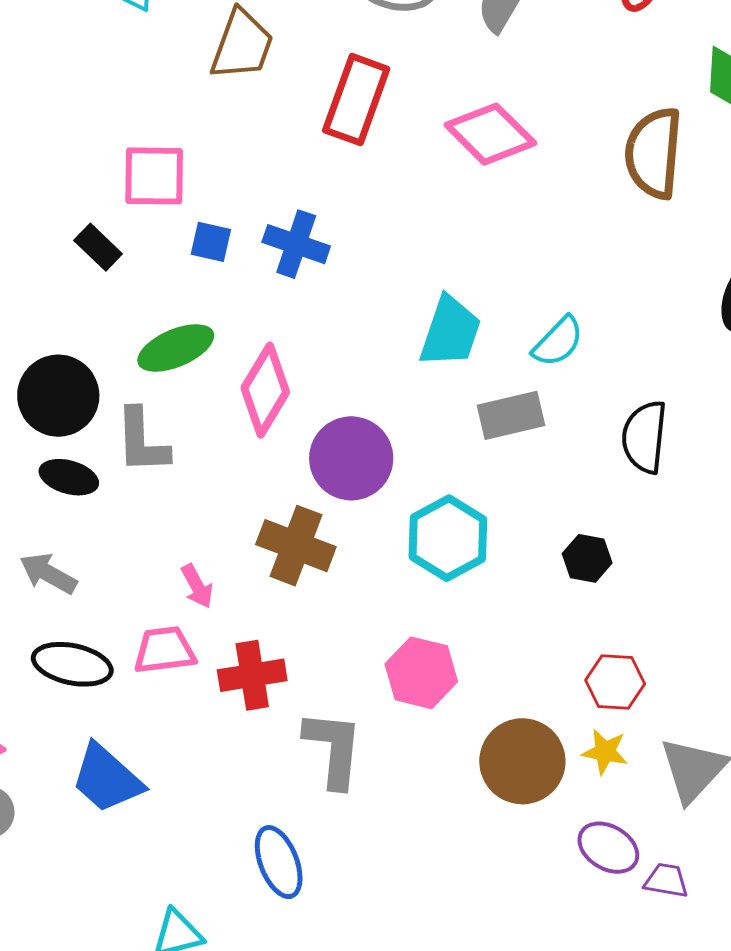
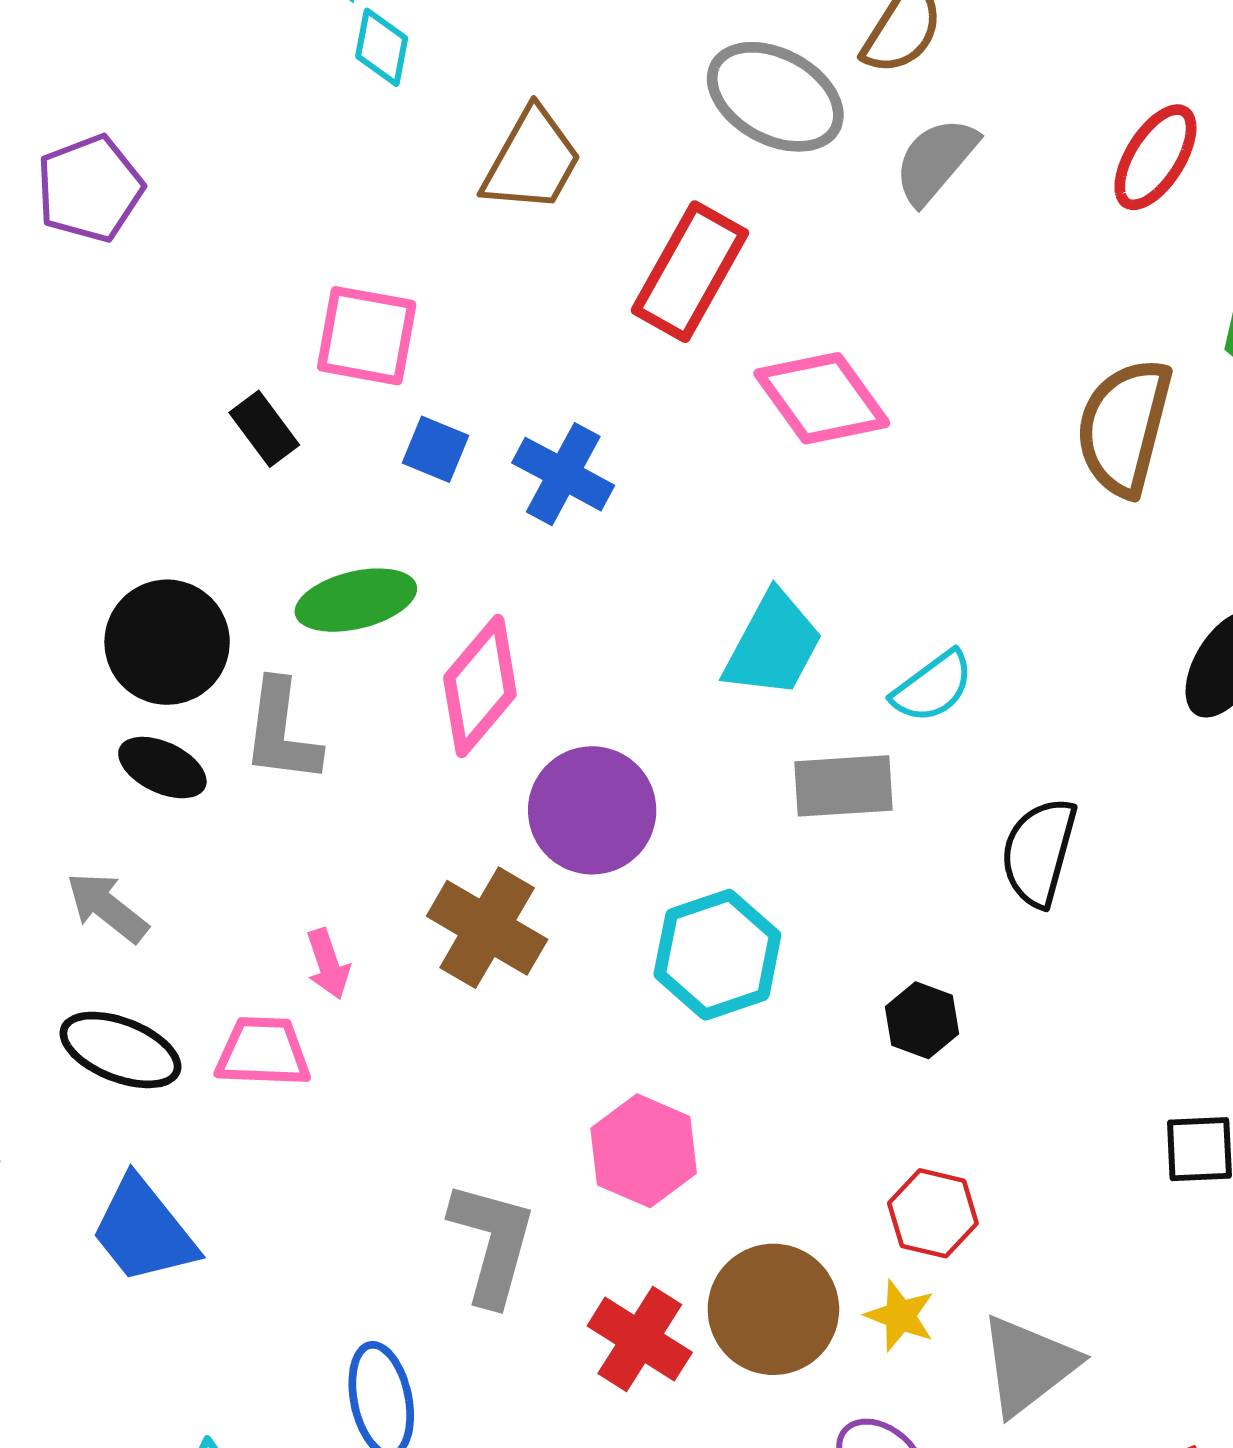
pink diamond: (490, 134) -> (822, 398), moved
red cross: (252, 675) -> (640, 1339), moved, turned 32

